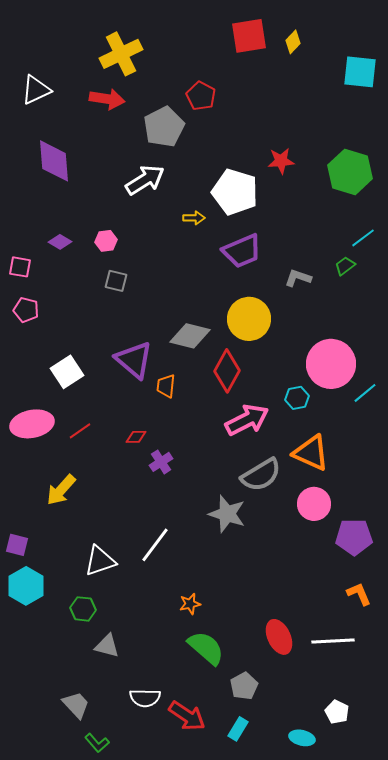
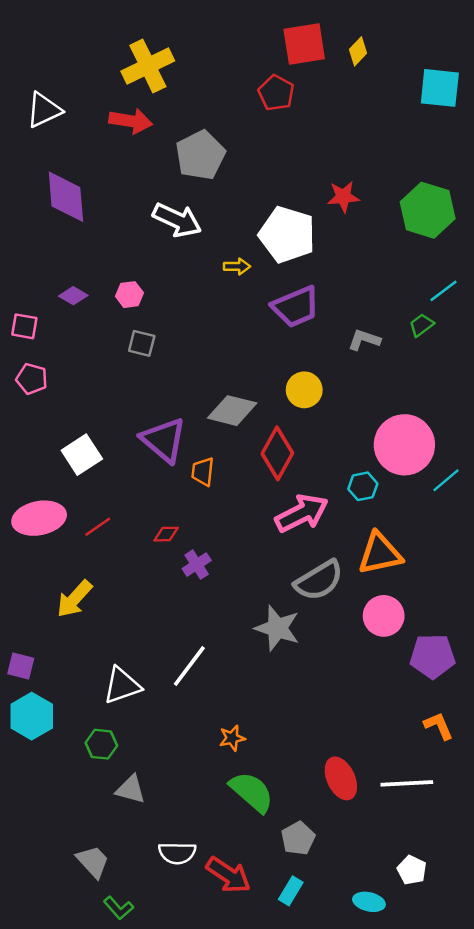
red pentagon: (201, 96) -> (276, 93), moved
white arrow: (145, 180) -> (177, 220), turned 57
yellow circle: (249, 319) -> (304, 390), size x0.7
orange triangle: (311, 453) -> (380, 554), turned -36

